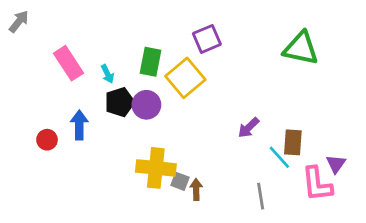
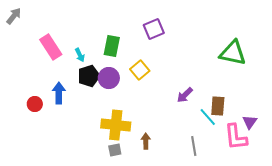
green triangle: (301, 48) -> (233, 53), moved
yellow square: (185, 78) -> (140, 70), moved, size x0.7
gray square: (180, 181) -> (115, 150), moved, turned -32

